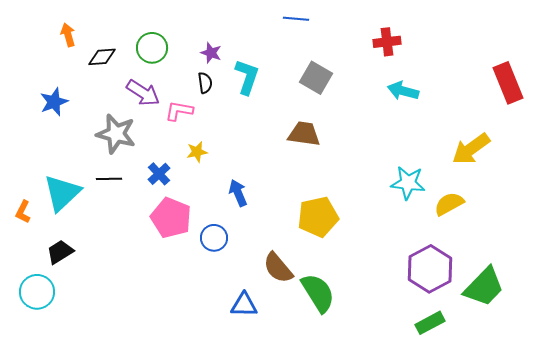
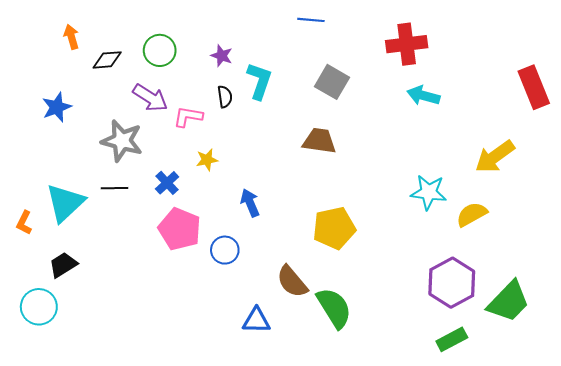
red cross: (387, 42) -> (407, 44), size x1.4
black semicircle: (205, 83) -> (225, 97), moved

